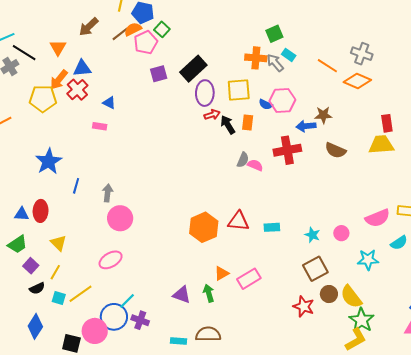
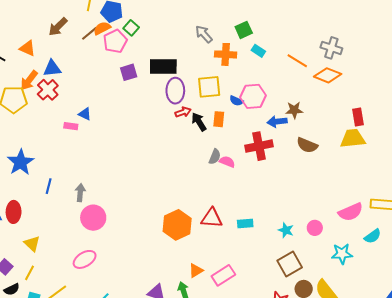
orange triangle: (58, 48) -> (27, 48), turned -36
gray arrow: (275, 63) -> (204, 34), moved
black rectangle: (193, 69) -> (163, 66), turned 44
blue triangle: (109, 103) -> (85, 114), moved

